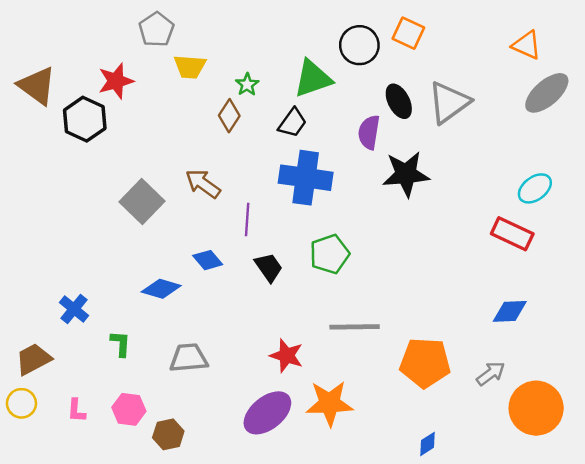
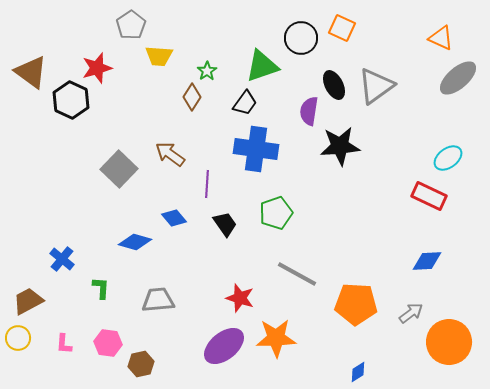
gray line: (355, 327) -> (297, 274), turned 30

